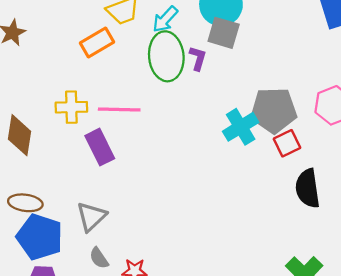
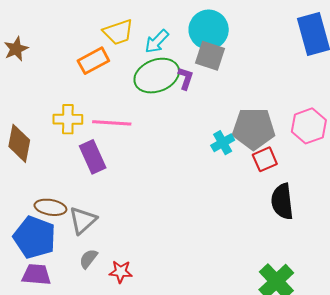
green ellipse: (166, 56) -> (157, 76), turned 72
cyan cross: (241, 127) -> (223, 143), size x0.7
brown ellipse: (25, 203) -> (50, 207), moved
gray semicircle: (99, 258) -> (88, 259), turned 70

